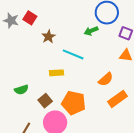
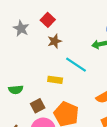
red square: (30, 18) -> (48, 20), moved
gray star: (11, 20) -> (21, 28), moved

